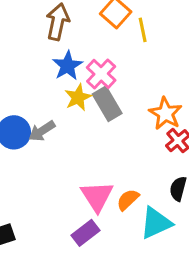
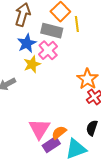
gray rectangle: (107, 104) -> (52, 31), moved, turned -50
purple rectangle: (85, 233) -> (51, 145), moved

